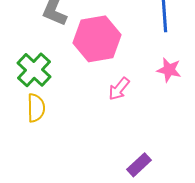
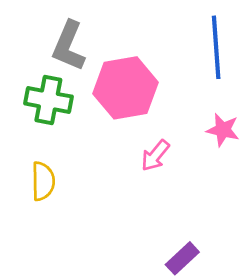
green cross: (34, 70) -> (48, 100), moved, turned -32

